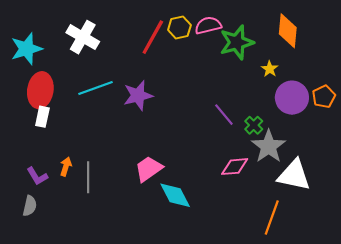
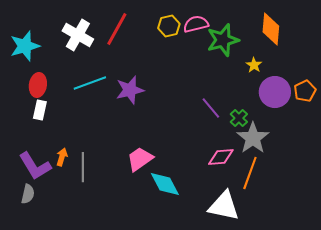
red line: (153, 37) -> (117, 29), moved
red ellipse: (40, 90) -> (38, 85), size x0.7
white triangle: (294, 175) -> (224, 206), moved
purple L-shape: (37, 176) -> (35, 166), size x1.6
orange line: (272, 218) -> (250, 173), moved

